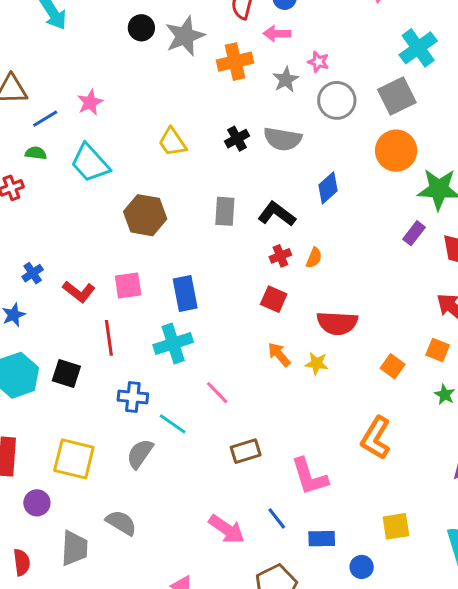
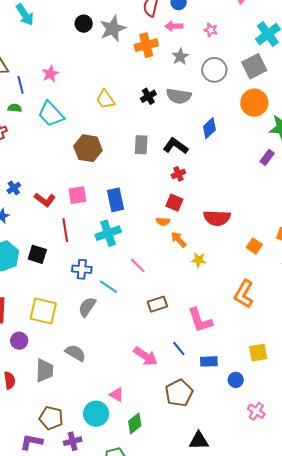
pink star: (318, 62) -> (211, 30), moved
blue line: (45, 119) -> (21, 85), turned -72
orange semicircle: (314, 258) -> (163, 221), moved, turned 72
yellow star: (317, 364) -> (199, 260), moved

